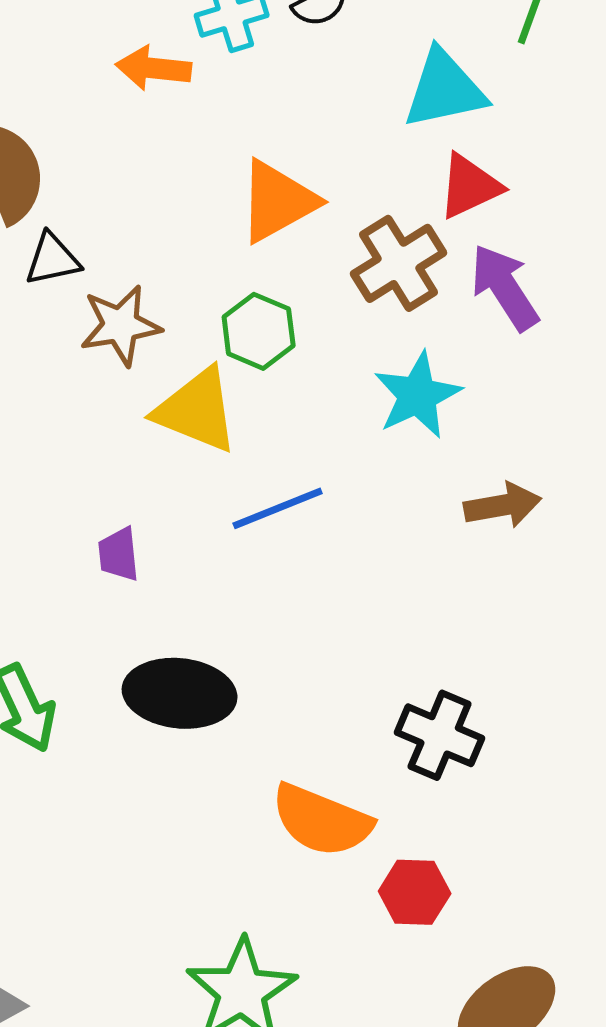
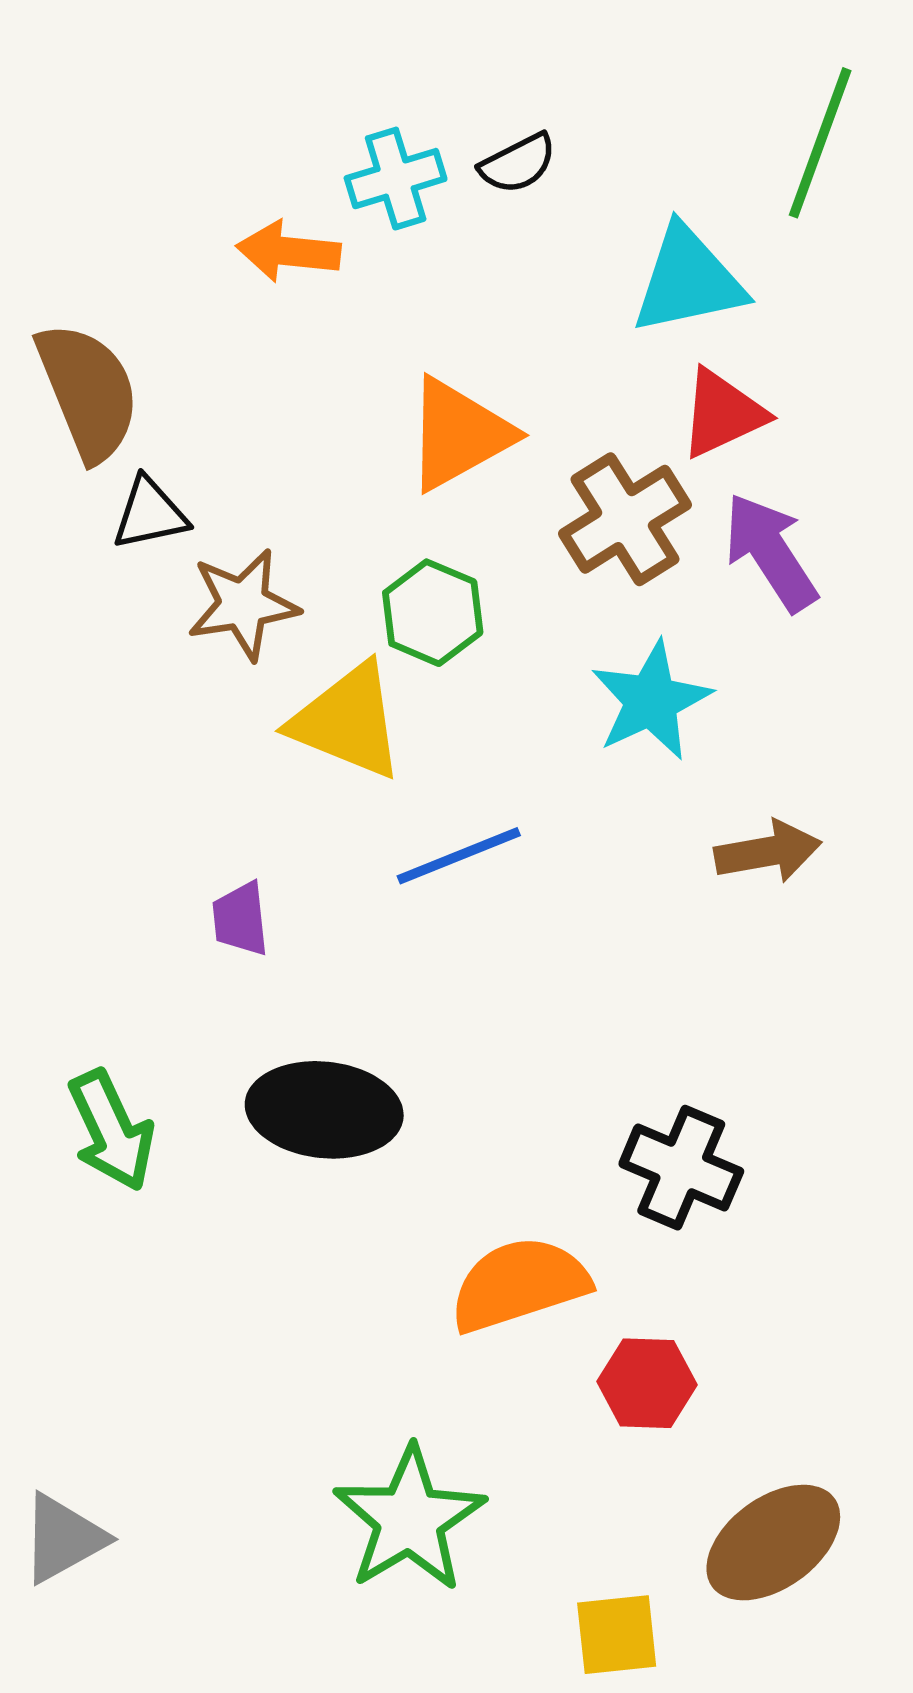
orange semicircle: (322, 820) -> (519, 1284), turned 140

